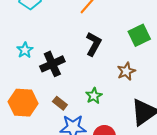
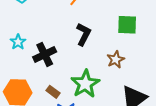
green square: (139, 35) -> (127, 25), turned 30
green star: (94, 96) -> (85, 84), size x1.8

